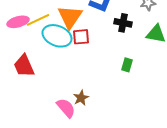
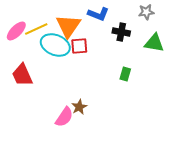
pink ellipse: (18, 22) -> (16, 31), turned -30
pink semicircle: (66, 108) -> (64, 117), turned 75

